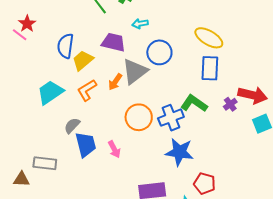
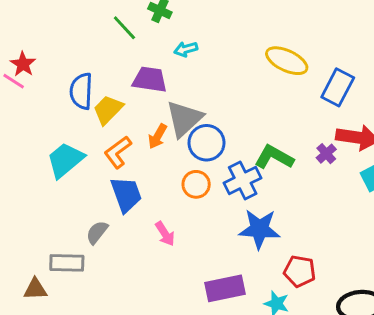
blue circle: (159, 52) -> (207, 143), moved
blue rectangle: (210, 68) -> (338, 87), moved, turned 30
orange circle: (139, 117) -> (196, 184), size x0.7
gray semicircle: (72, 126) -> (97, 232), moved
blue trapezoid: (86, 144) -> (126, 194), moved

